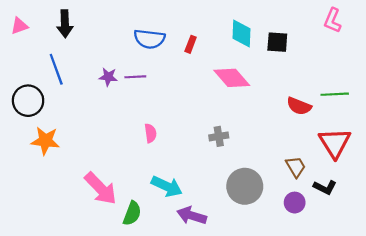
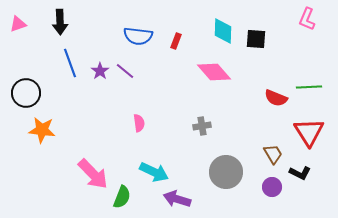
blue line: (56, 69) -> (70, 63), moved
purple star: (108, 77) -> (100, 71), turned 30
purple line: (135, 77) -> (125, 71), turned 42

